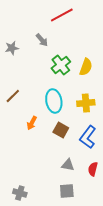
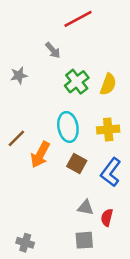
gray star: (12, 48) -> (19, 75), moved
brown line: (13, 96) -> (16, 138), moved
orange arrow: (32, 123) -> (40, 155), size x1.5
red semicircle: (93, 169) -> (107, 218), moved

